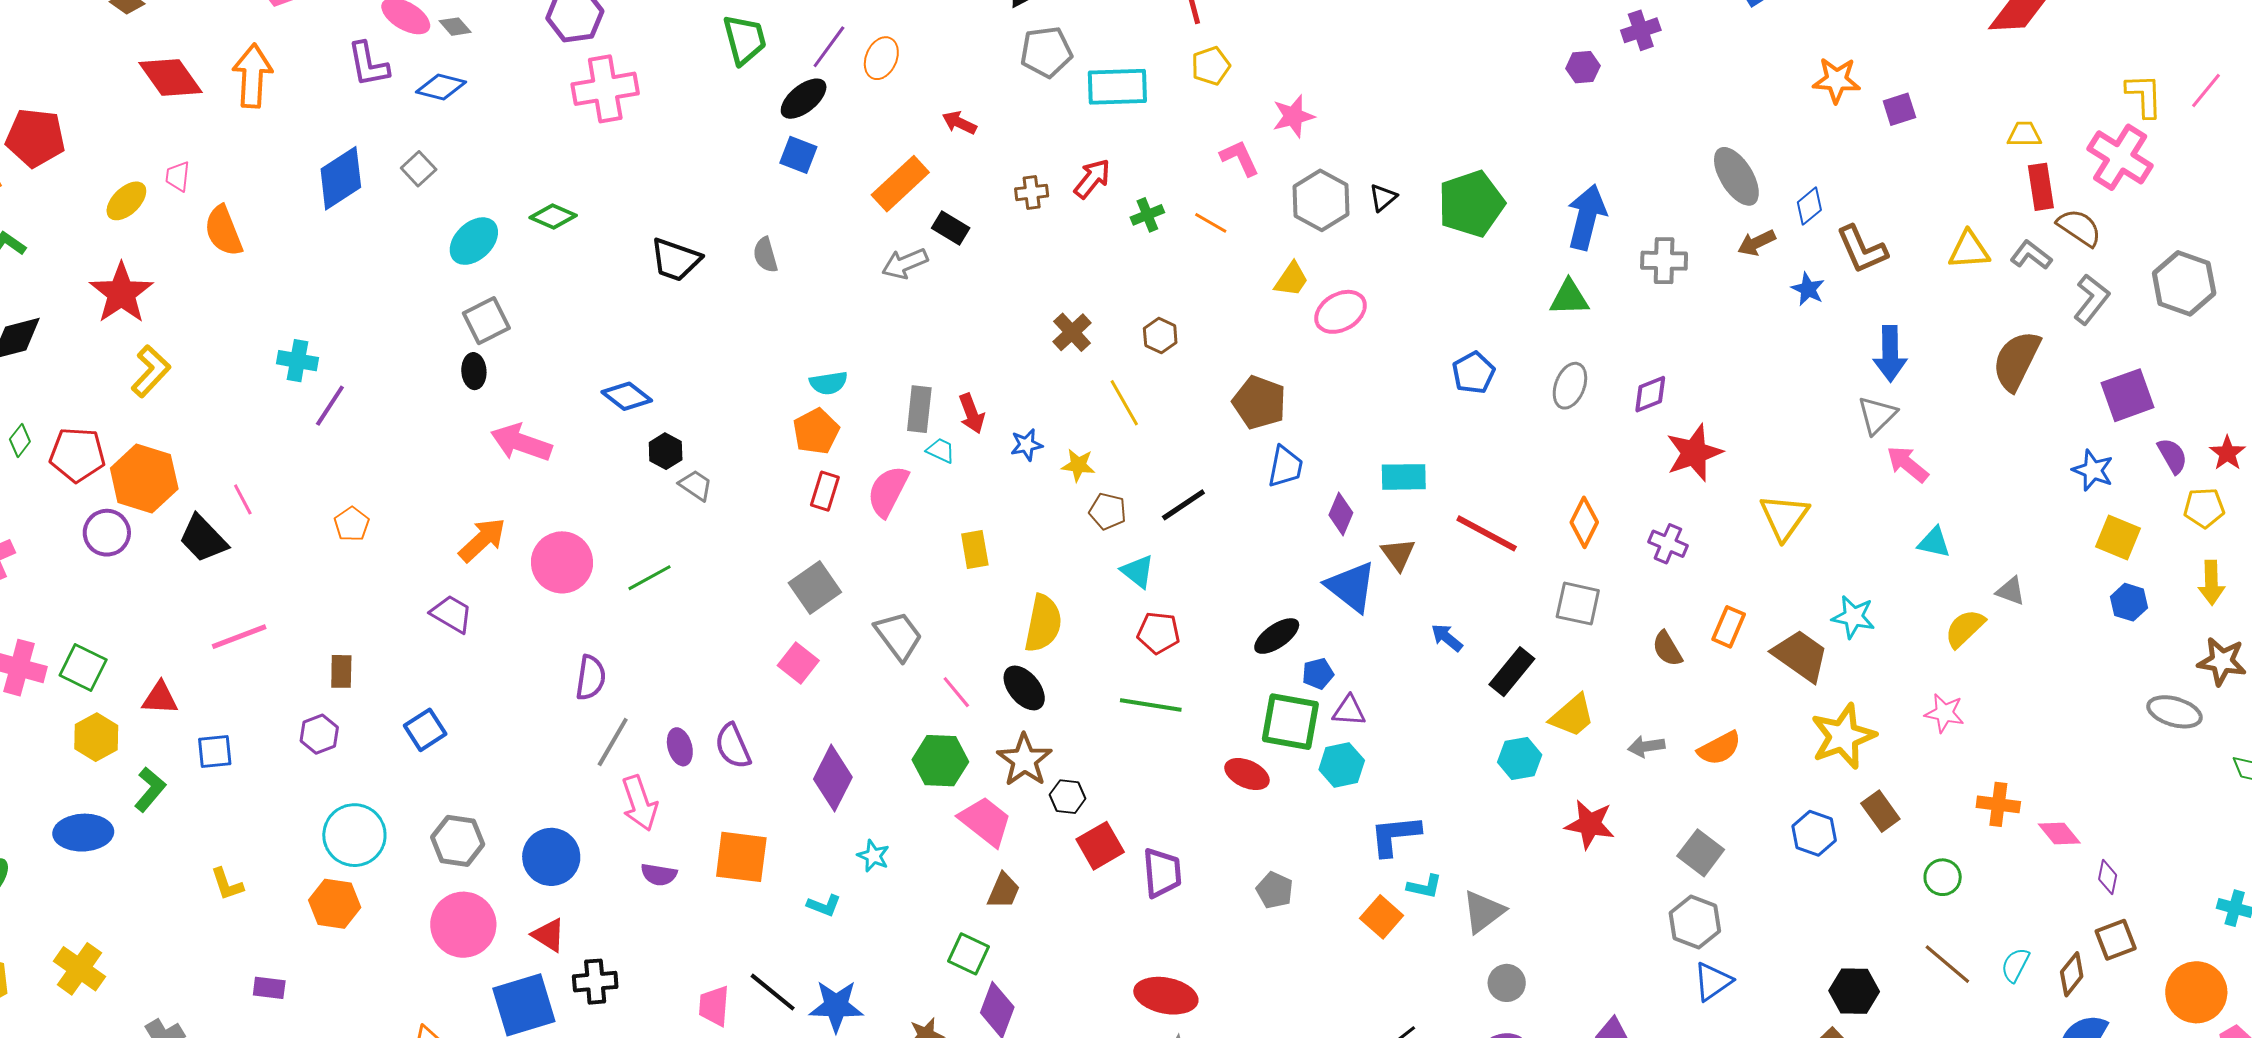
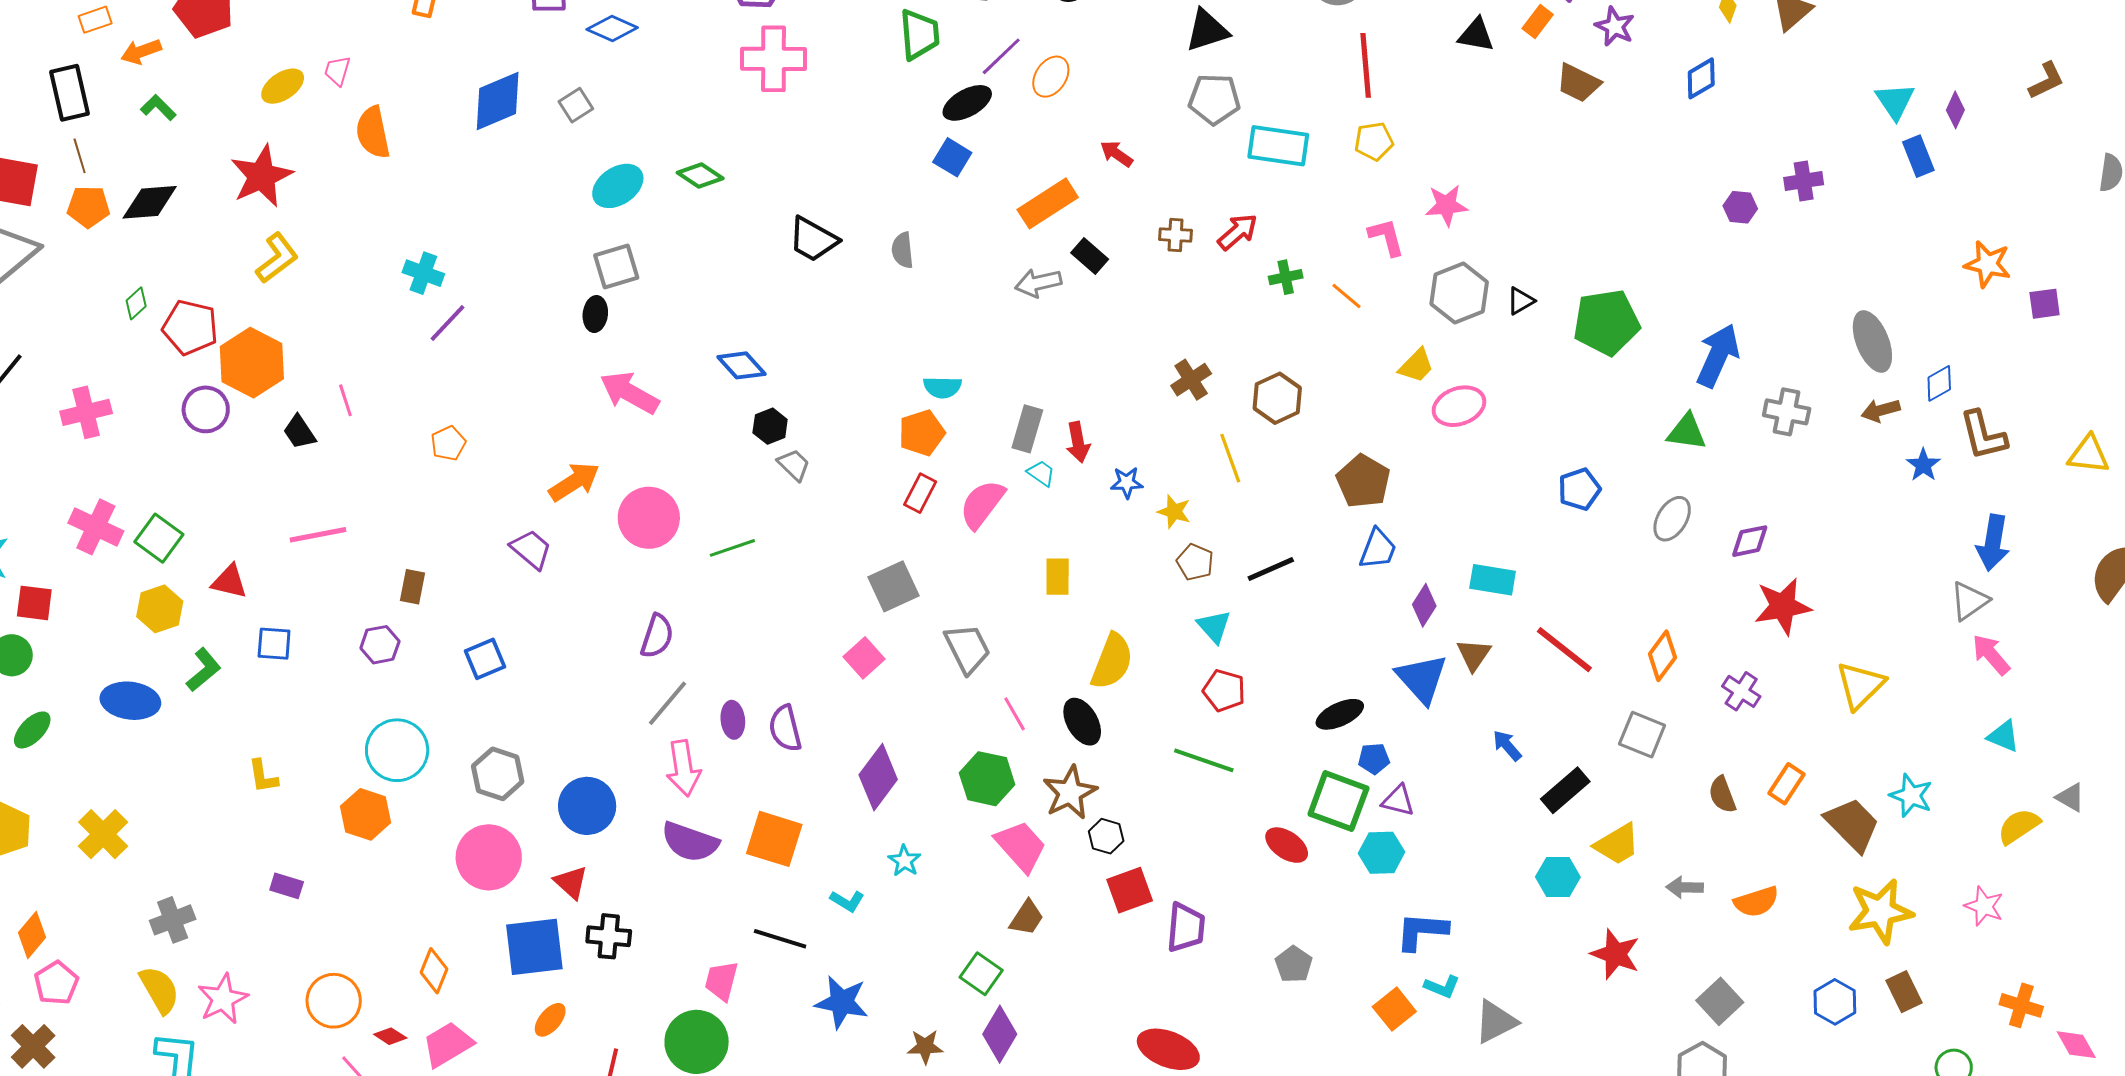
brown hexagon: (1160, 336) -> (1277, 398), size x1.4
black trapezoid: (203, 539) -> (299, 432), size x0.7
purple semicircle: (659, 875) -> (690, 842), size x1.6
black line: (773, 992) -> (780, 939), moved, turned -32

